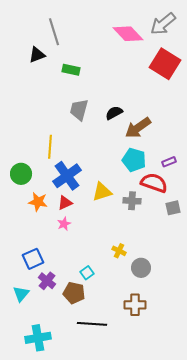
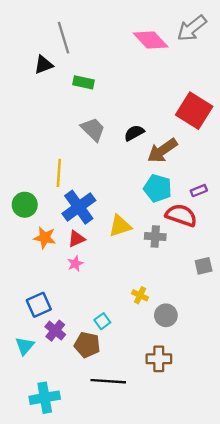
red square: (165, 64) -> (194, 111), moved
gray trapezoid: (79, 110) -> (93, 129), turned 120
gray square: (173, 208) -> (204, 266), moved

